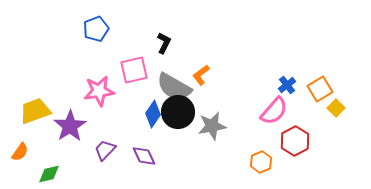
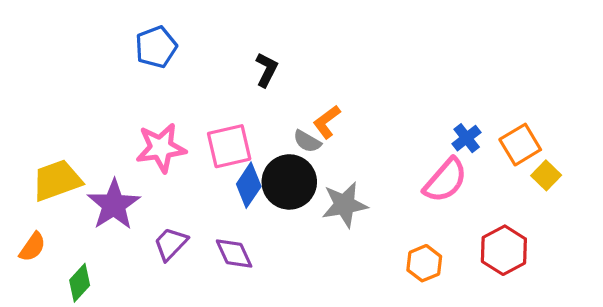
pink square: (134, 70) -> (229, 146), moved
gray semicircle: (174, 87) -> (307, 141), moved, size x0.5
red hexagon: (295, 141) -> (504, 250), moved
green diamond: (49, 174) -> (80, 283), turned -35

